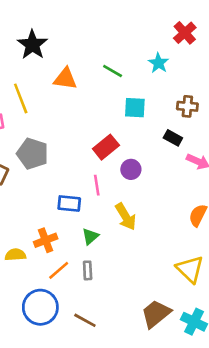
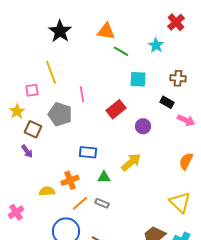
orange triangle: (65, 79) -> (106, 31), moved
purple circle: (131, 169) -> (143, 126), moved
pink line: (97, 185) -> (82, 94), moved
yellow arrow: (126, 217) -> (131, 162), turned -100
green triangle: (90, 236) -> (104, 177), turned 40
gray rectangle: (88, 270) -> (102, 203), turned -64

